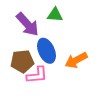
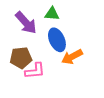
blue ellipse: (47, 51) -> (57, 40), moved

